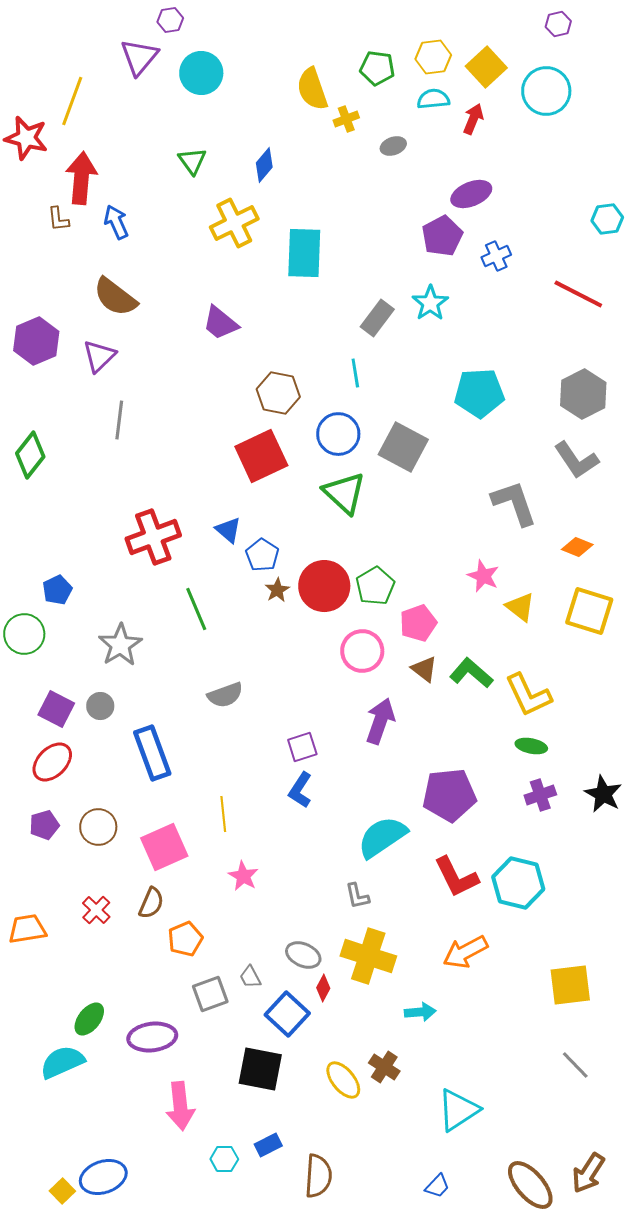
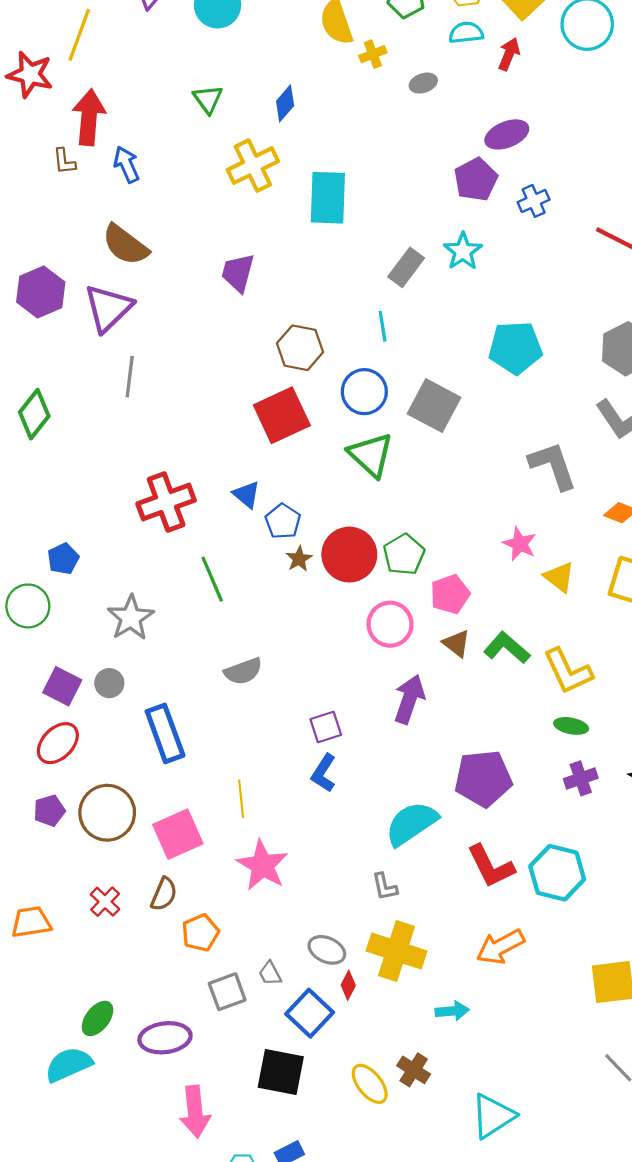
purple trapezoid: (220, 323) -> (238, 273), turned 66
purple triangle: (99, 356) -> (108, 308), size x1.4
brown circle: (98, 827) -> (107, 813), size x1.4
pink star: (243, 876) -> (263, 865), size x1.6

